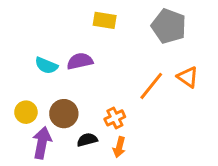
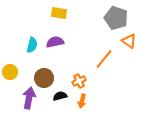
yellow rectangle: (105, 20) -> (59, 13), moved
cyan semicircle: (46, 66) -> (32, 45), turned -98
orange triangle: (188, 77) -> (129, 41), moved
yellow circle: (26, 112) -> (10, 72), moved

